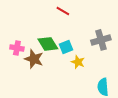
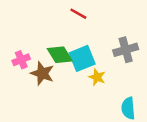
cyan square: (66, 47) -> (82, 58), size x1.5
pink cross: (17, 48) -> (21, 60), turned -32

